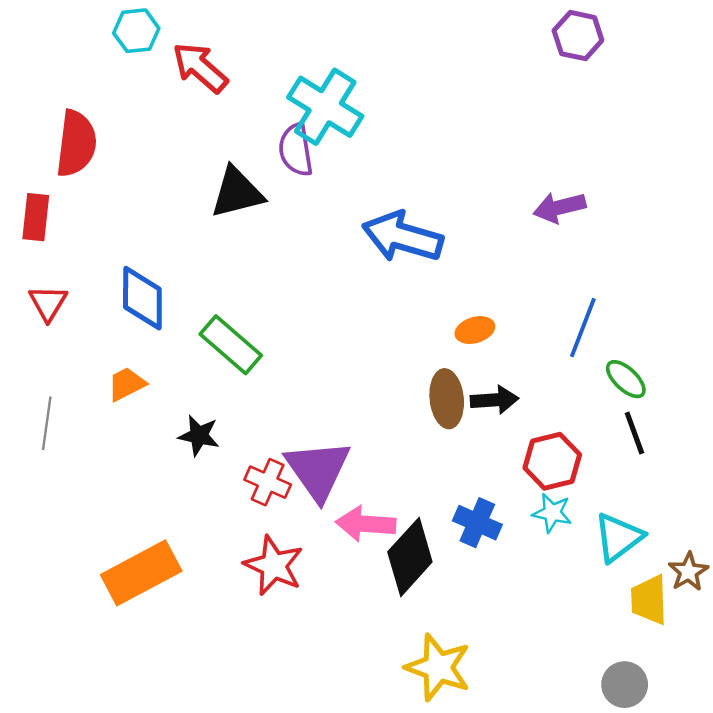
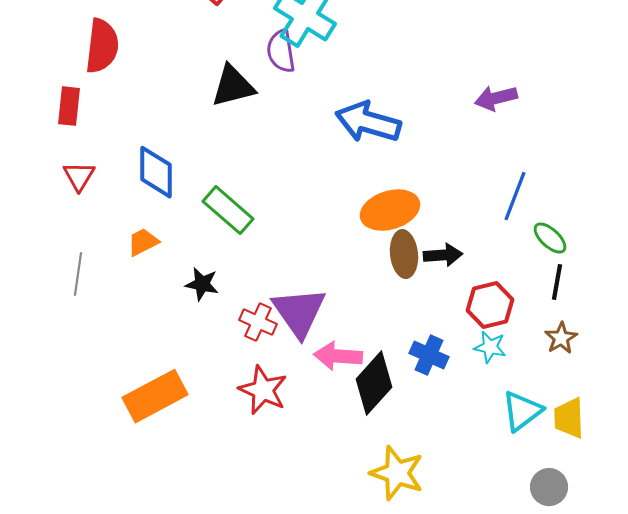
orange ellipse: (475, 330) -> (390, 210), moved, size x1.8
black line: (634, 433) -> (557, 282), turned 30
cyan triangle: (618, 537) -> (522, 411), moved
brown star: (688, 572) -> (561, 338), moved

